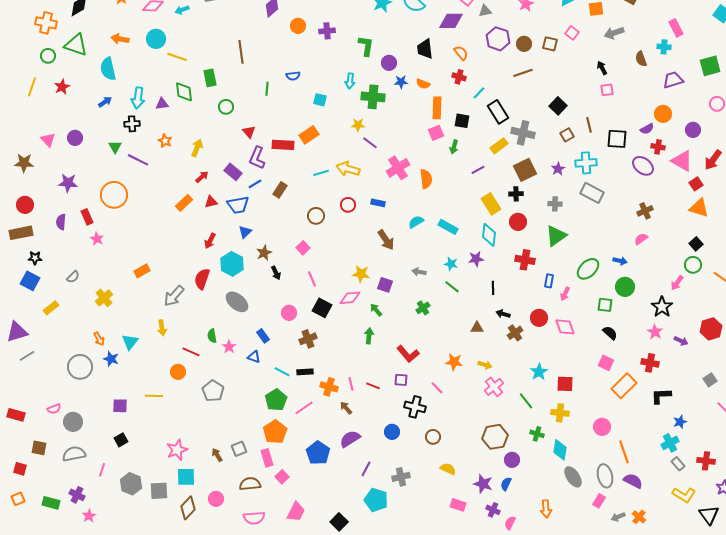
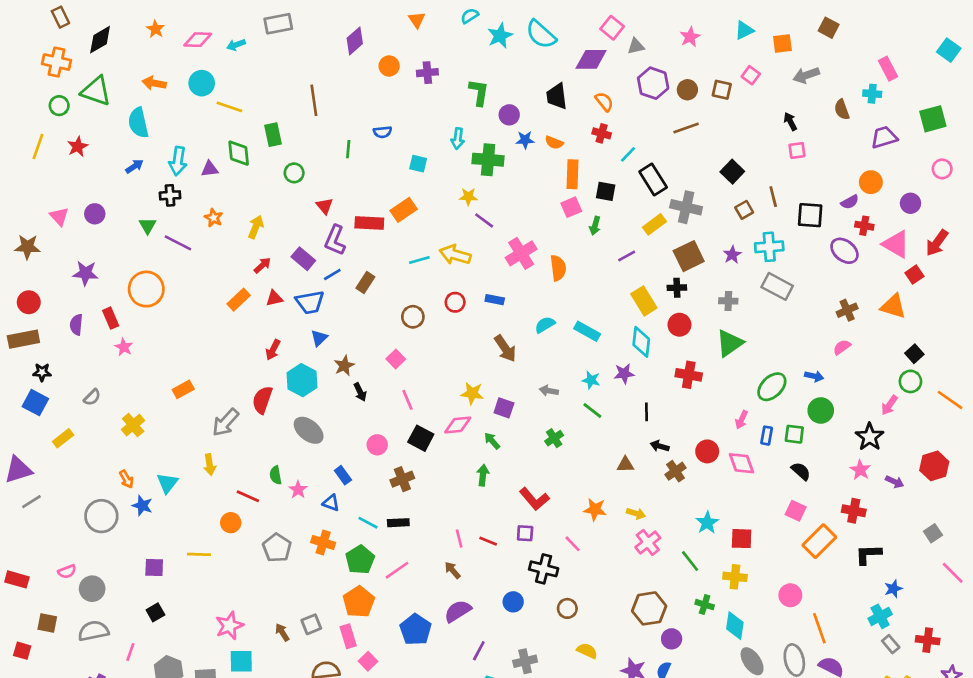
orange triangle: (699, 208) -> (893, 306), moved
blue rectangle: (549, 281) -> (767, 436), moved
orange cross: (329, 387) -> (323, 542), moved

